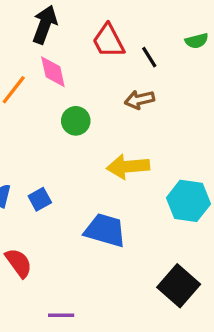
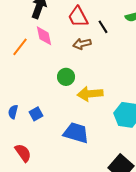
brown arrow: (139, 100) -> (82, 44), moved
green circle: (76, 121) -> (66, 77), moved

